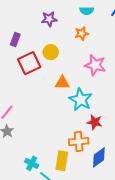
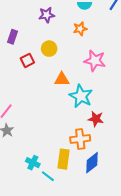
red square: (29, 63) -> (27, 60), size x0.6
blue diamond: (99, 157) -> (92, 163), moved

